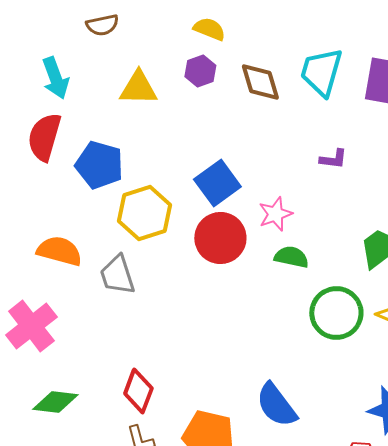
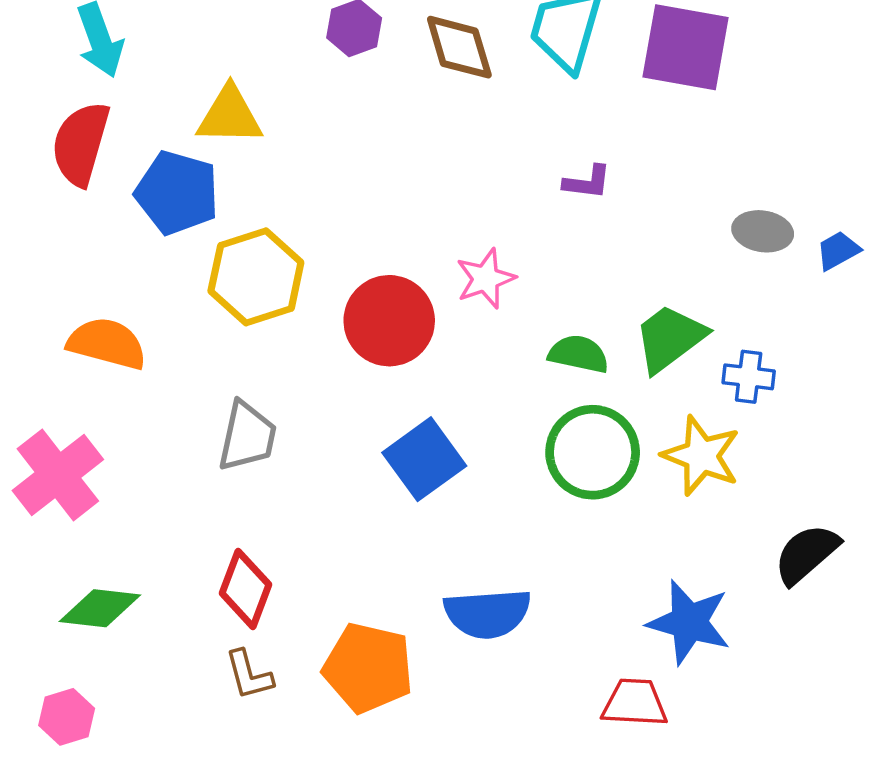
yellow triangle: (138, 88) -> (230, 116), moved
blue square: (217, 183) -> (424, 459), moved
green semicircle: (291, 257) -> (579, 354), moved
gray trapezoid: (117, 275) -> (247, 436), moved, turned -150
blue semicircle: (276, 405) -> (487, 613), turned -57

